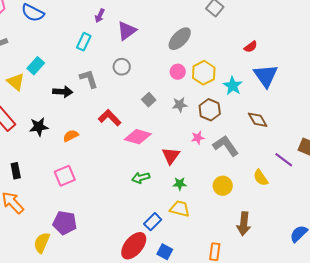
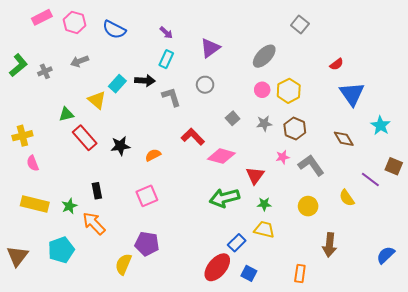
purple arrow: (100, 16) -> (166, 33), moved, turned -72
cyan star: (233, 86) -> (380, 125), moved
black arrow: (63, 92) -> (145, 81), moved
green arrow: (141, 178) -> (224, 198), size x1.6

